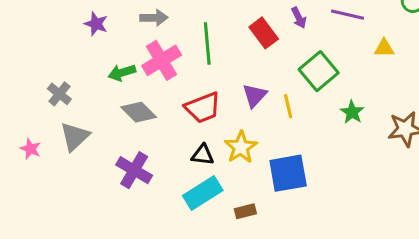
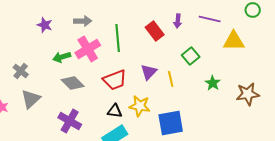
purple arrow: (299, 18) -> (178, 21), turned 32
yellow triangle: (384, 48) -> (234, 41), size x1.6
green square: (319, 71) -> (191, 56), size x0.7
yellow star: (241, 147) -> (140, 106), turned -30

